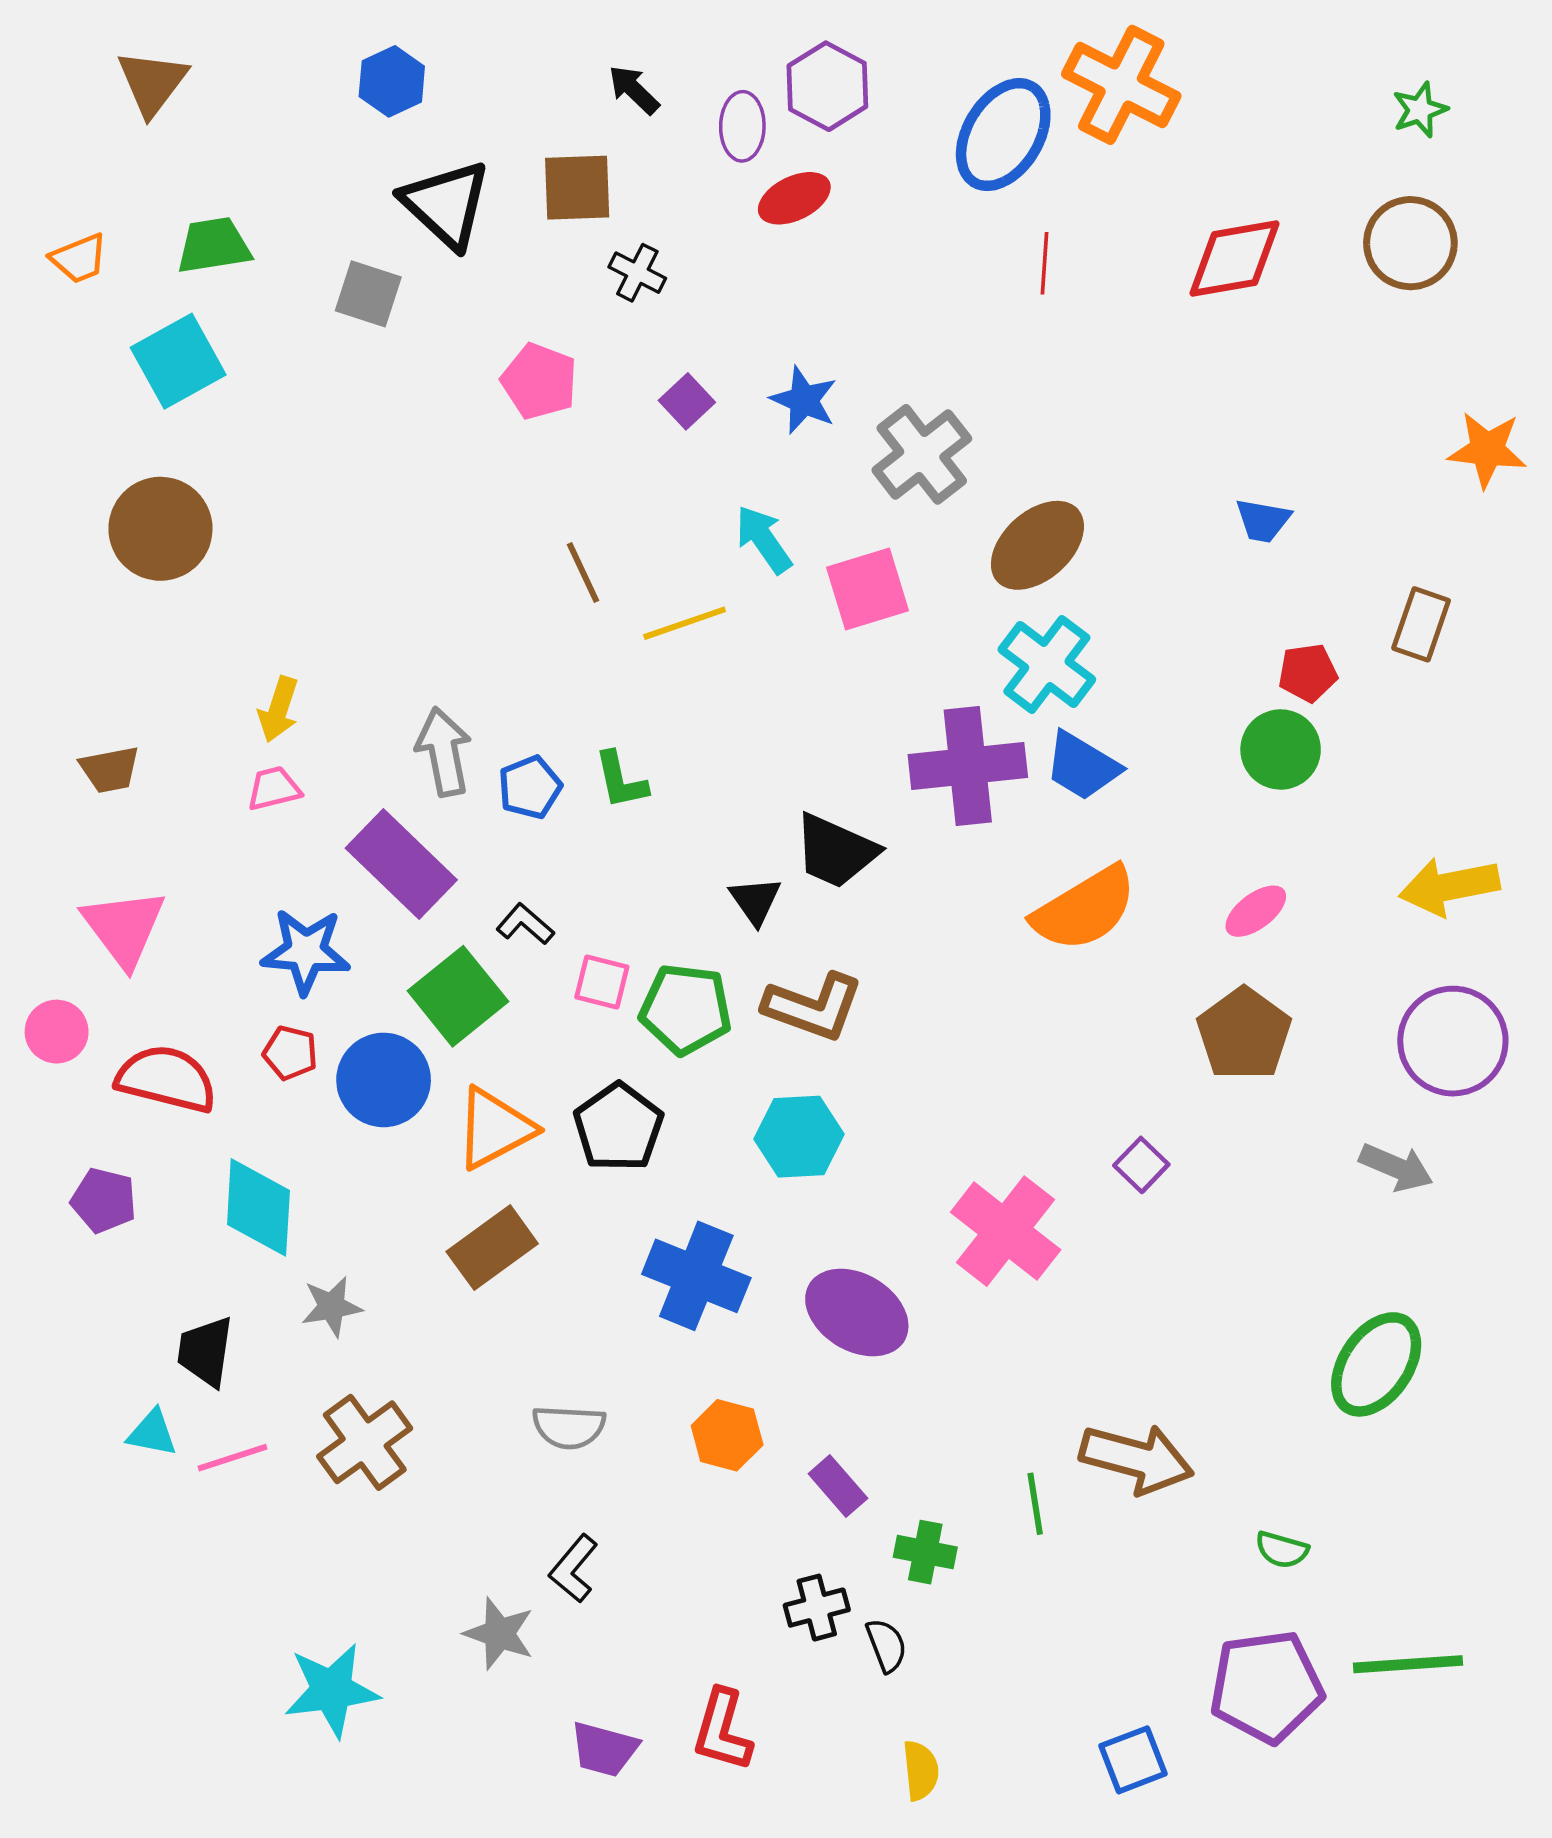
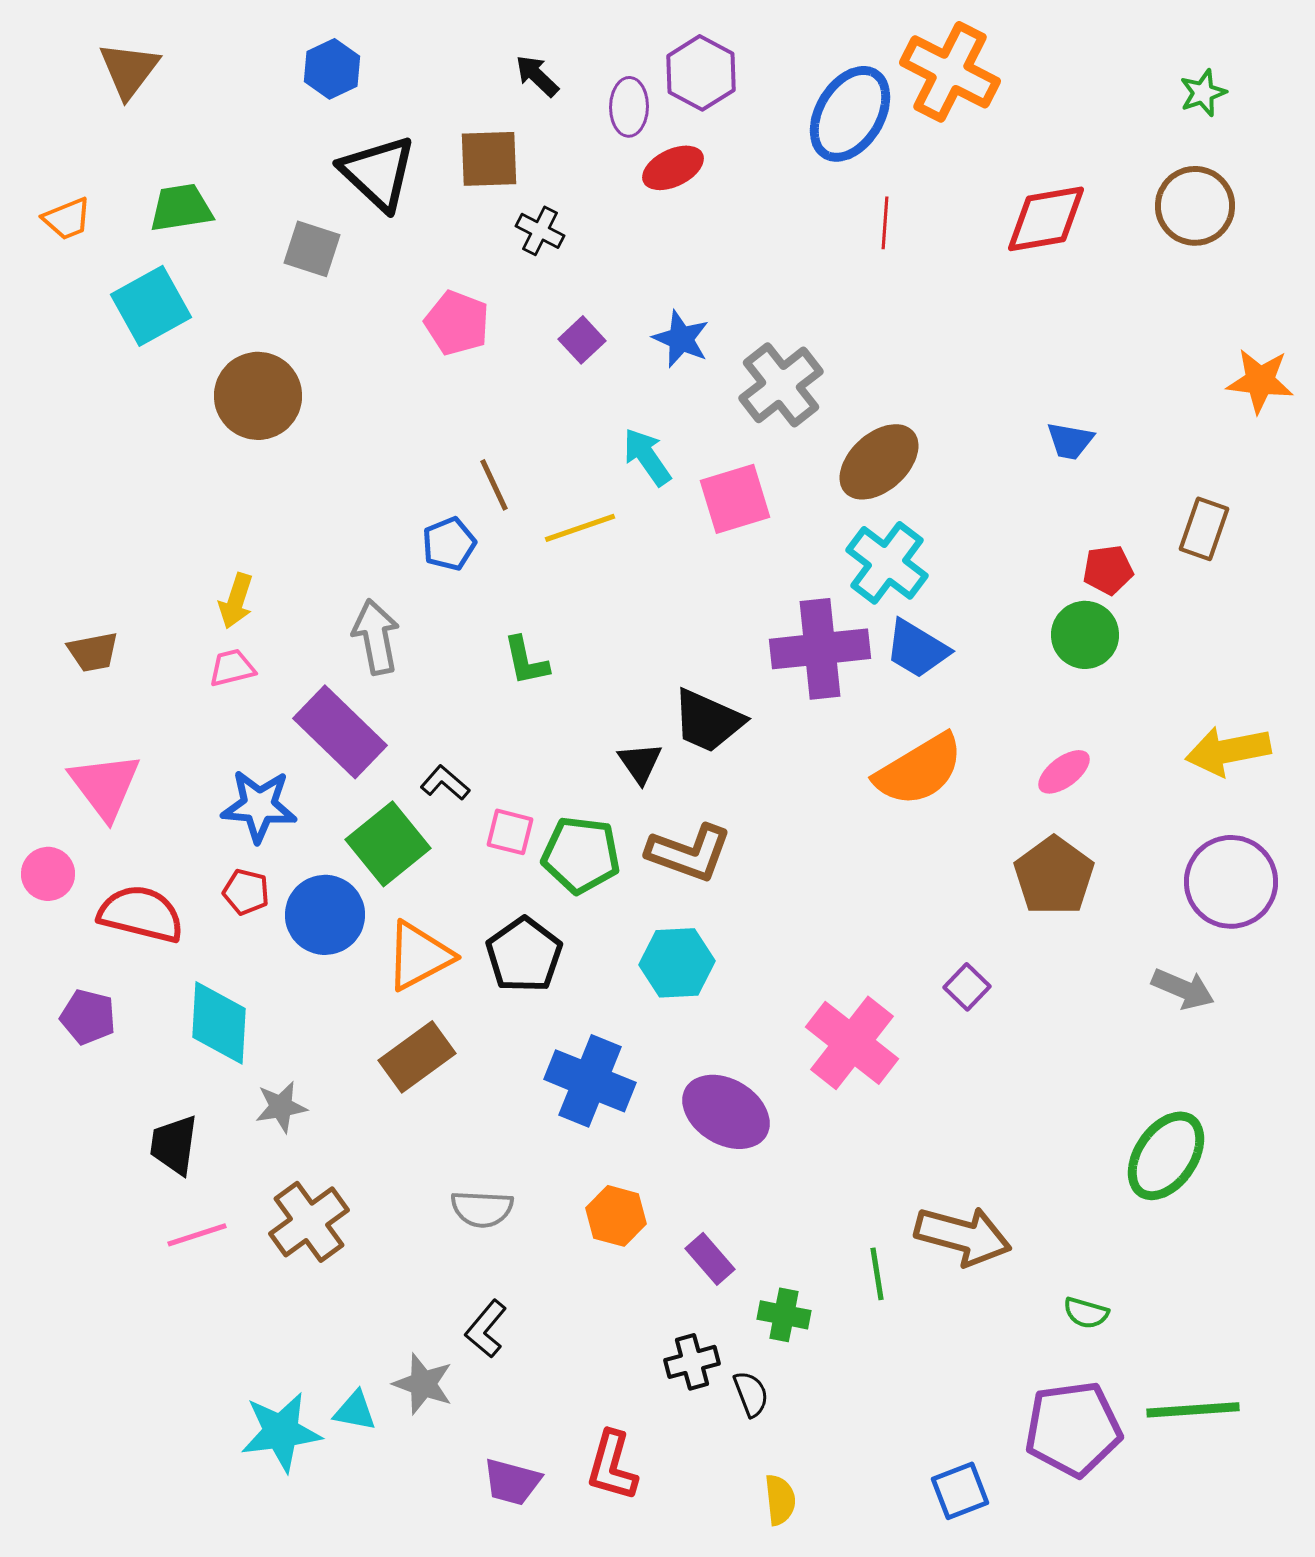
brown circle: (160, 529) -> (258, 396), moved
blue pentagon: (530, 787) -> (449, 544), moved
cyan triangle: (152, 1433) -> (355, 1411), moved

